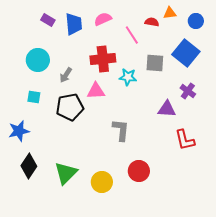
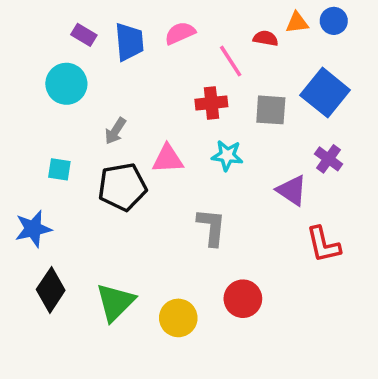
blue circle: (196, 21) -> (334, 21), moved
red cross: (103, 59) -> (211, 103), moved, size x0.7
cyan circle: (38, 60) -> (66, 84), moved
cyan star: (128, 77) -> (227, 155), moved
purple triangle: (167, 109) -> (292, 190), turned 30

